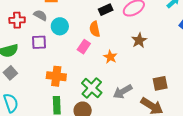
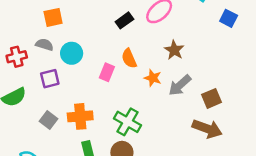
orange semicircle: (95, 29) -> (129, 58), moved
orange star: (110, 57) -> (153, 78), moved
gray square: (10, 73) -> (49, 120), moved
gray arrow: (123, 92) -> (180, 85), moved

